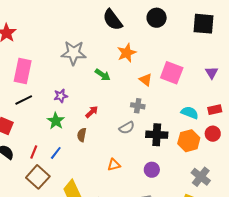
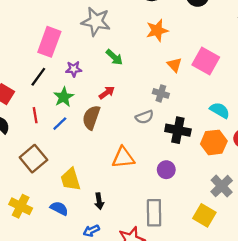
pink rectangle: (23, 71) -> (49, 42), moved
green arrow: (103, 75) -> (114, 57), moved
black line: (24, 100) -> (38, 77), moved, turned -36
brown semicircle: (82, 135) -> (91, 118), size x1.5
red line: (34, 152) -> (35, 115), moved, turned -40
blue line: (56, 153) -> (60, 124), moved
orange triangle: (114, 165) -> (123, 158), size x1.5

